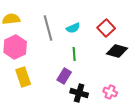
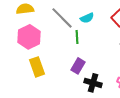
gray line: (48, 28) -> (62, 18), turned -30
green line: (74, 54) -> (77, 37), moved

